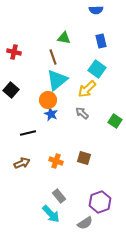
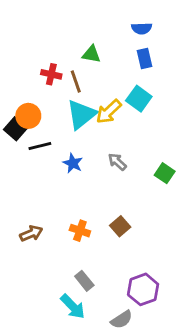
blue semicircle: (96, 10) -> (142, 28), moved
red cross: (14, 52) -> (51, 74), moved
yellow arrow: (87, 89) -> (109, 112), moved
orange circle: (48, 100) -> (28, 116), moved
black line: (28, 133) -> (40, 146), moved
brown square: (84, 158) -> (120, 226), turned 32

